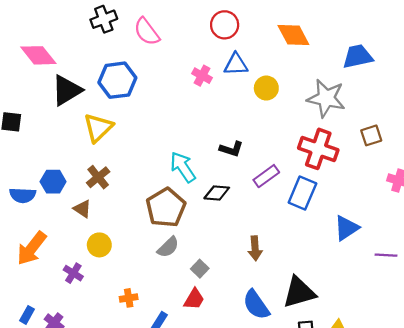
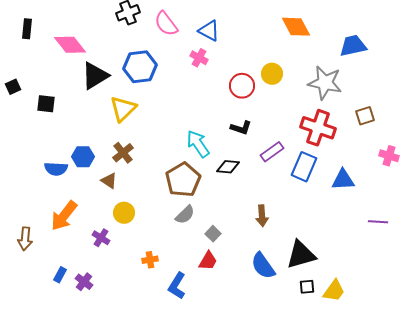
red circle: (225, 25) -> (242, 86), moved
blue triangle: (236, 64) -> (209, 31), moved, turned 30
pink cross: (202, 76) -> (199, 58), moved
blue triangle: (346, 228) -> (343, 180), moved, turned 30

